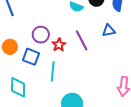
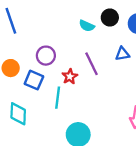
red star: (59, 45) -> (70, 77), moved

